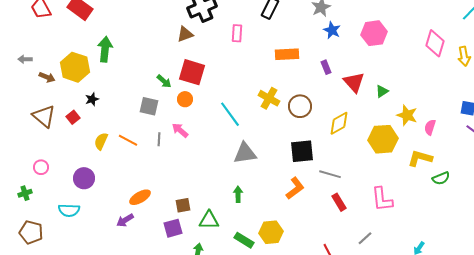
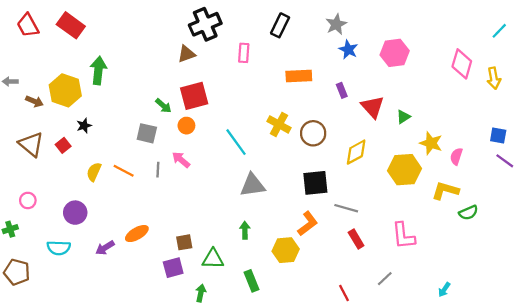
red square: (192, 72) -> (194, 96), turned -32
purple arrow: (125, 220) -> (105, 248), moved
yellow hexagon: (271, 232) -> (286, 250), moved
green rectangle: (244, 240) -> (251, 281), turned 36

